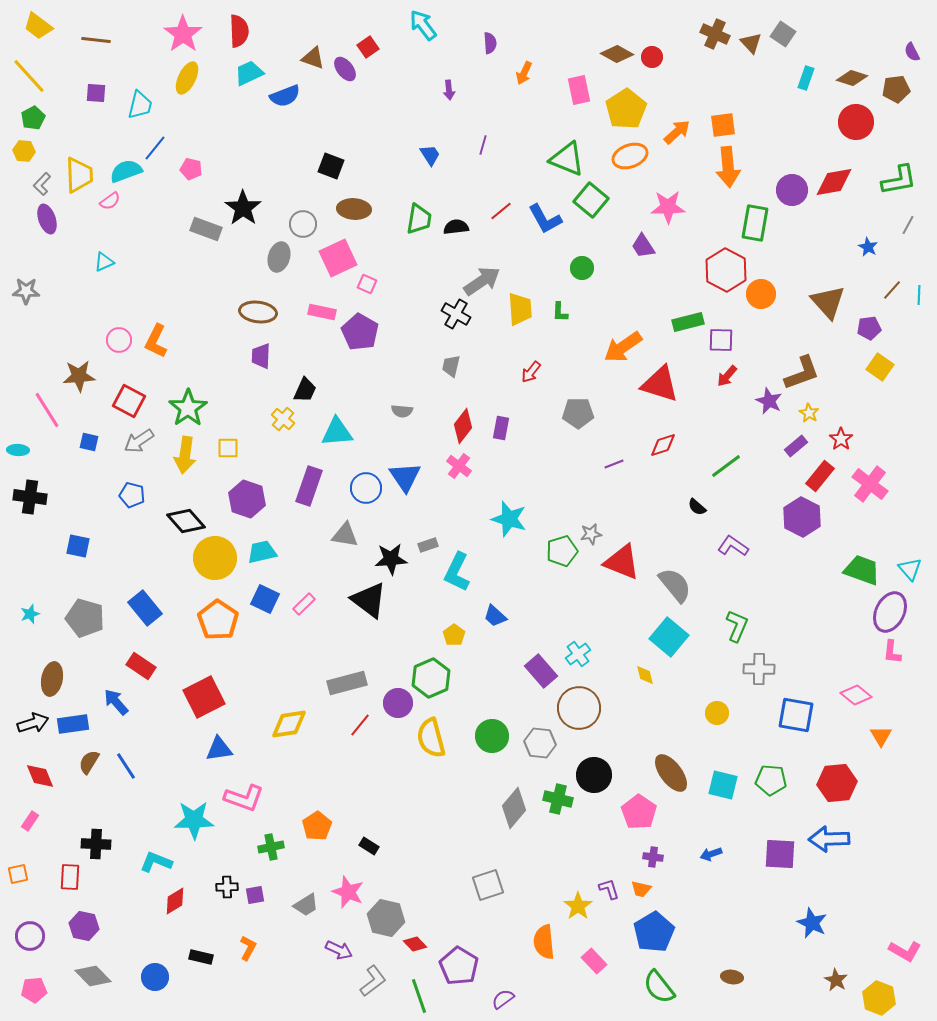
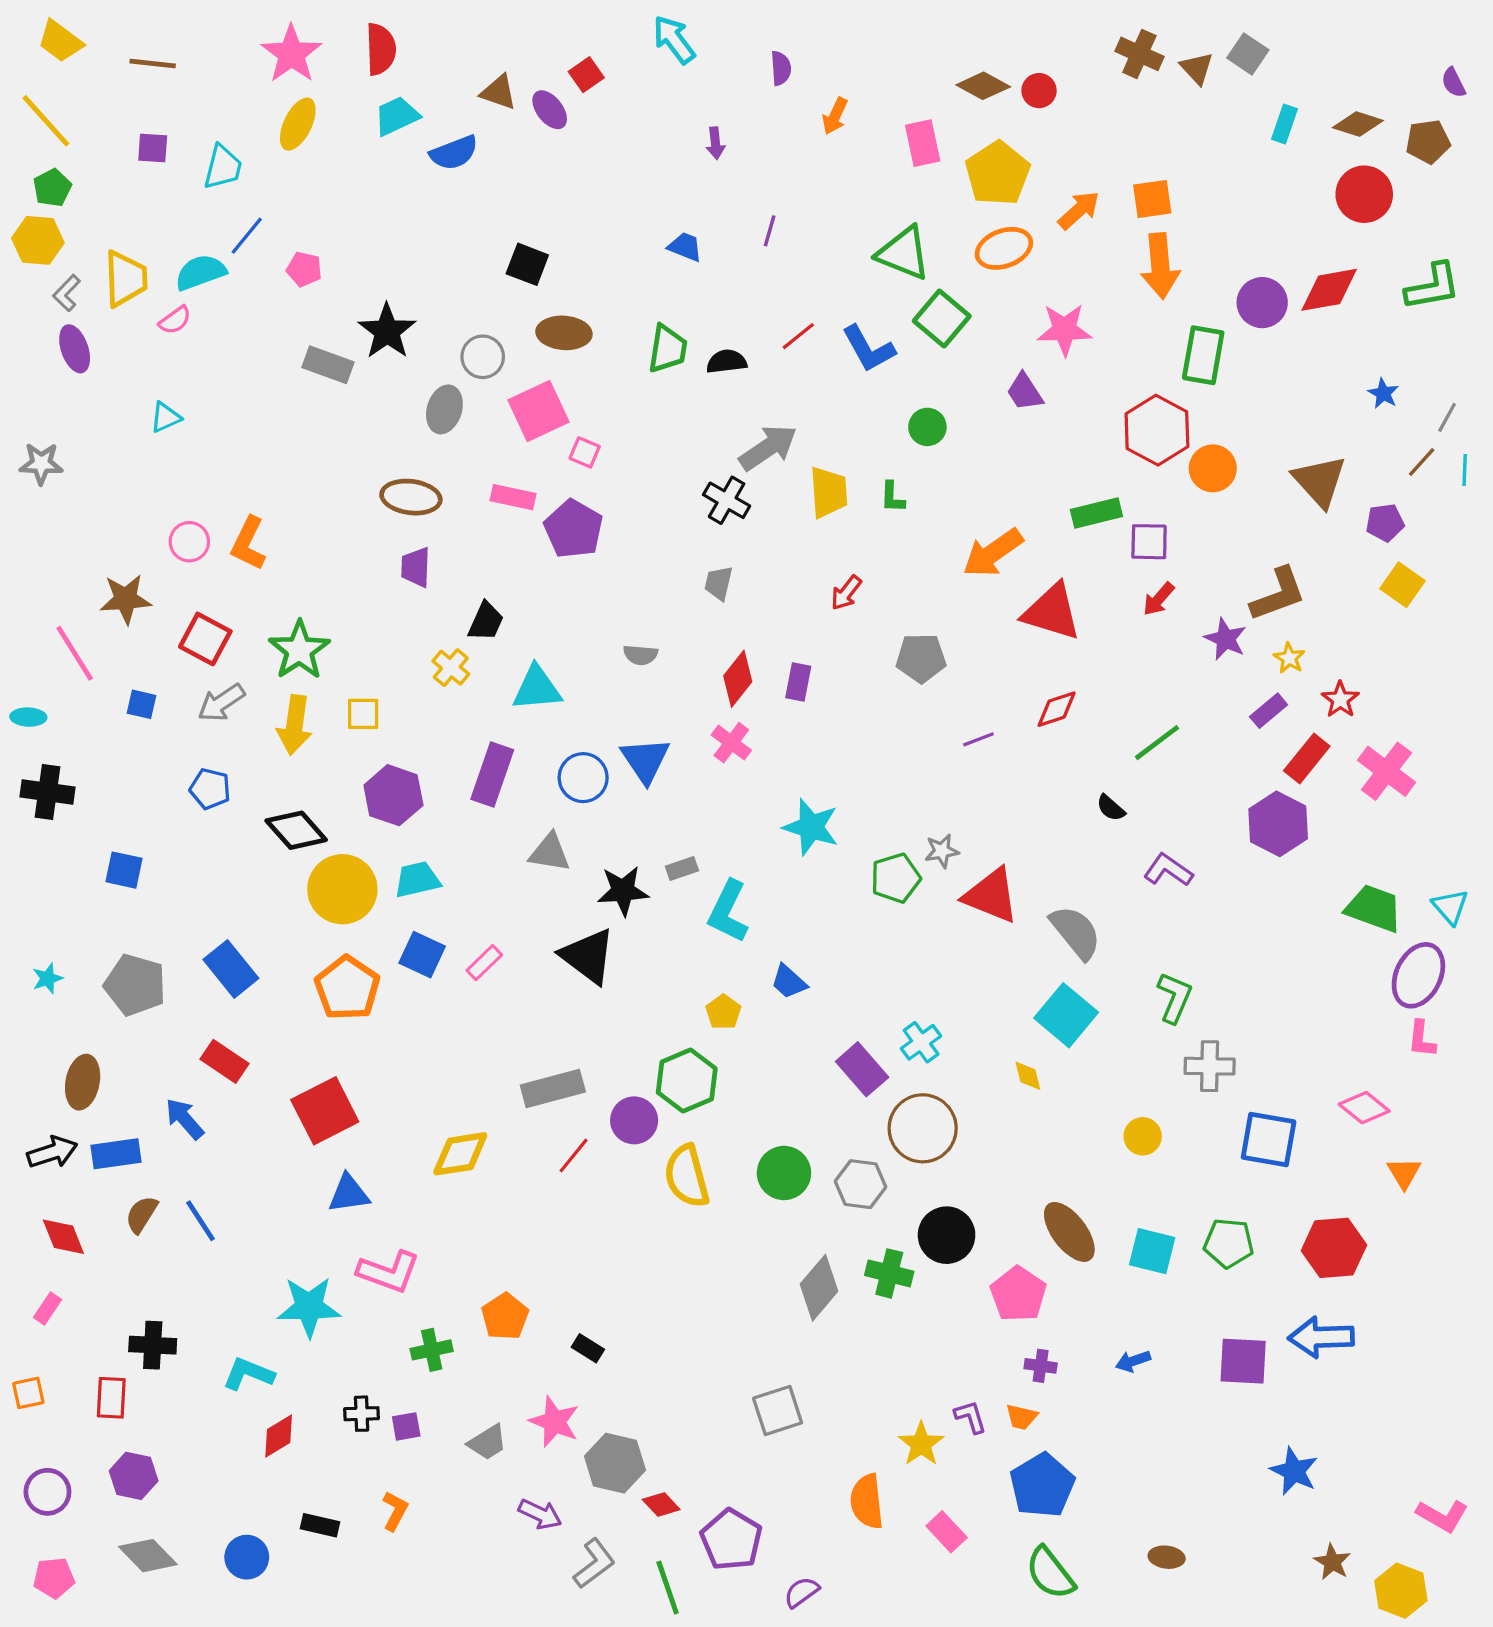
yellow hexagon: (24, 151) -> (38, 240), size x1.4
blue trapezoid: (430, 155) -> (685, 247), turned -35
gray line: (908, 225) -> (1447, 417), moved

